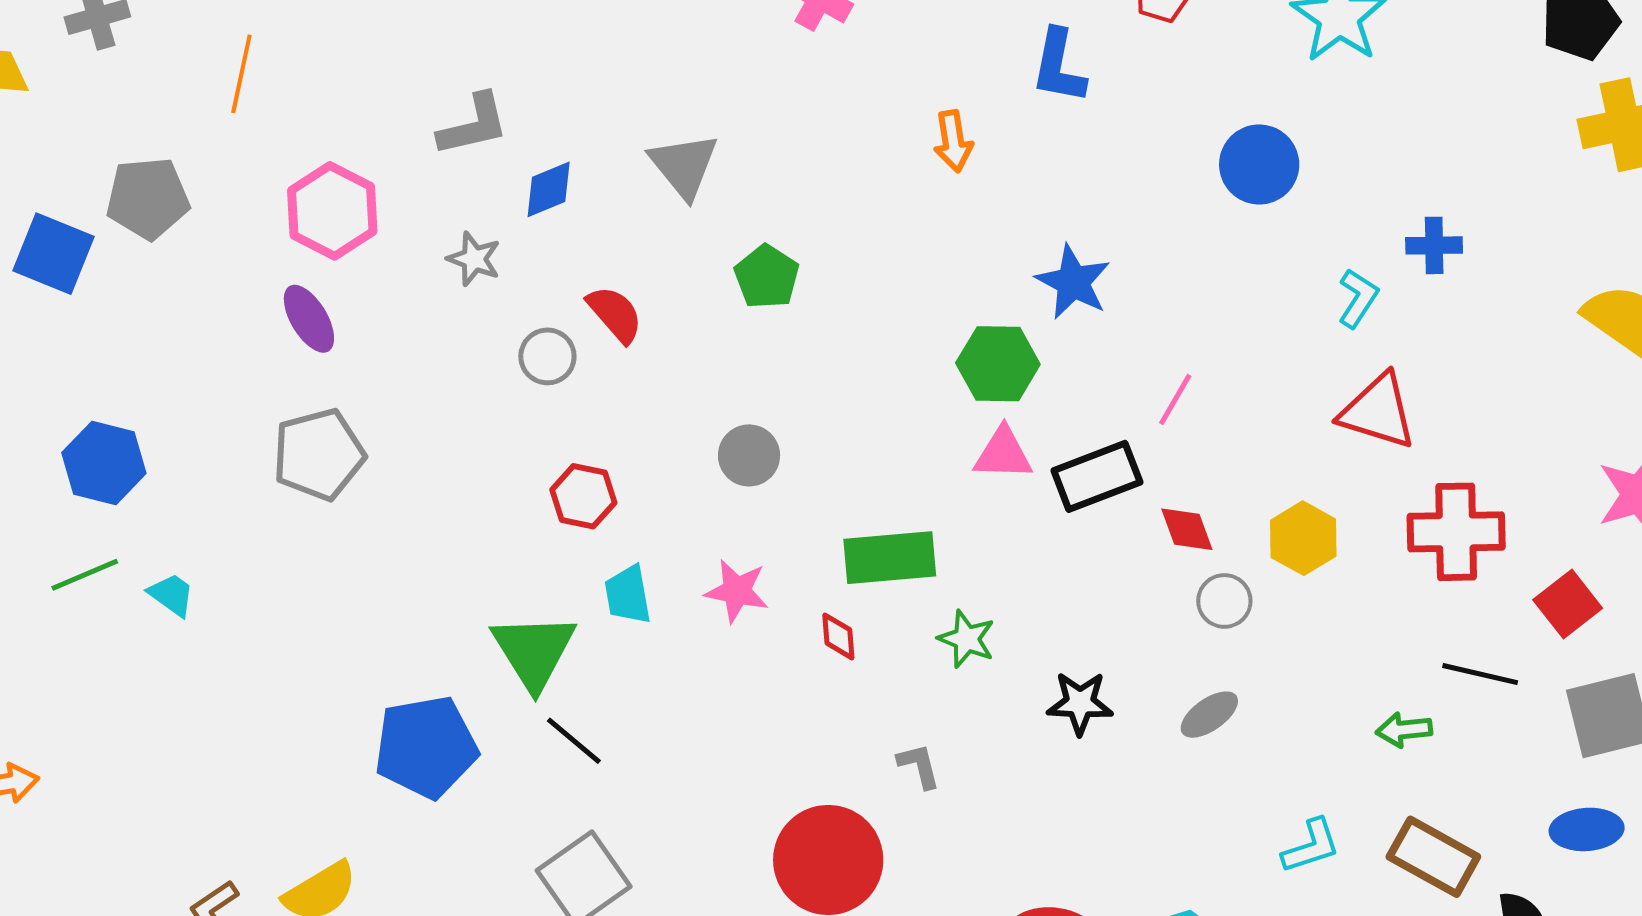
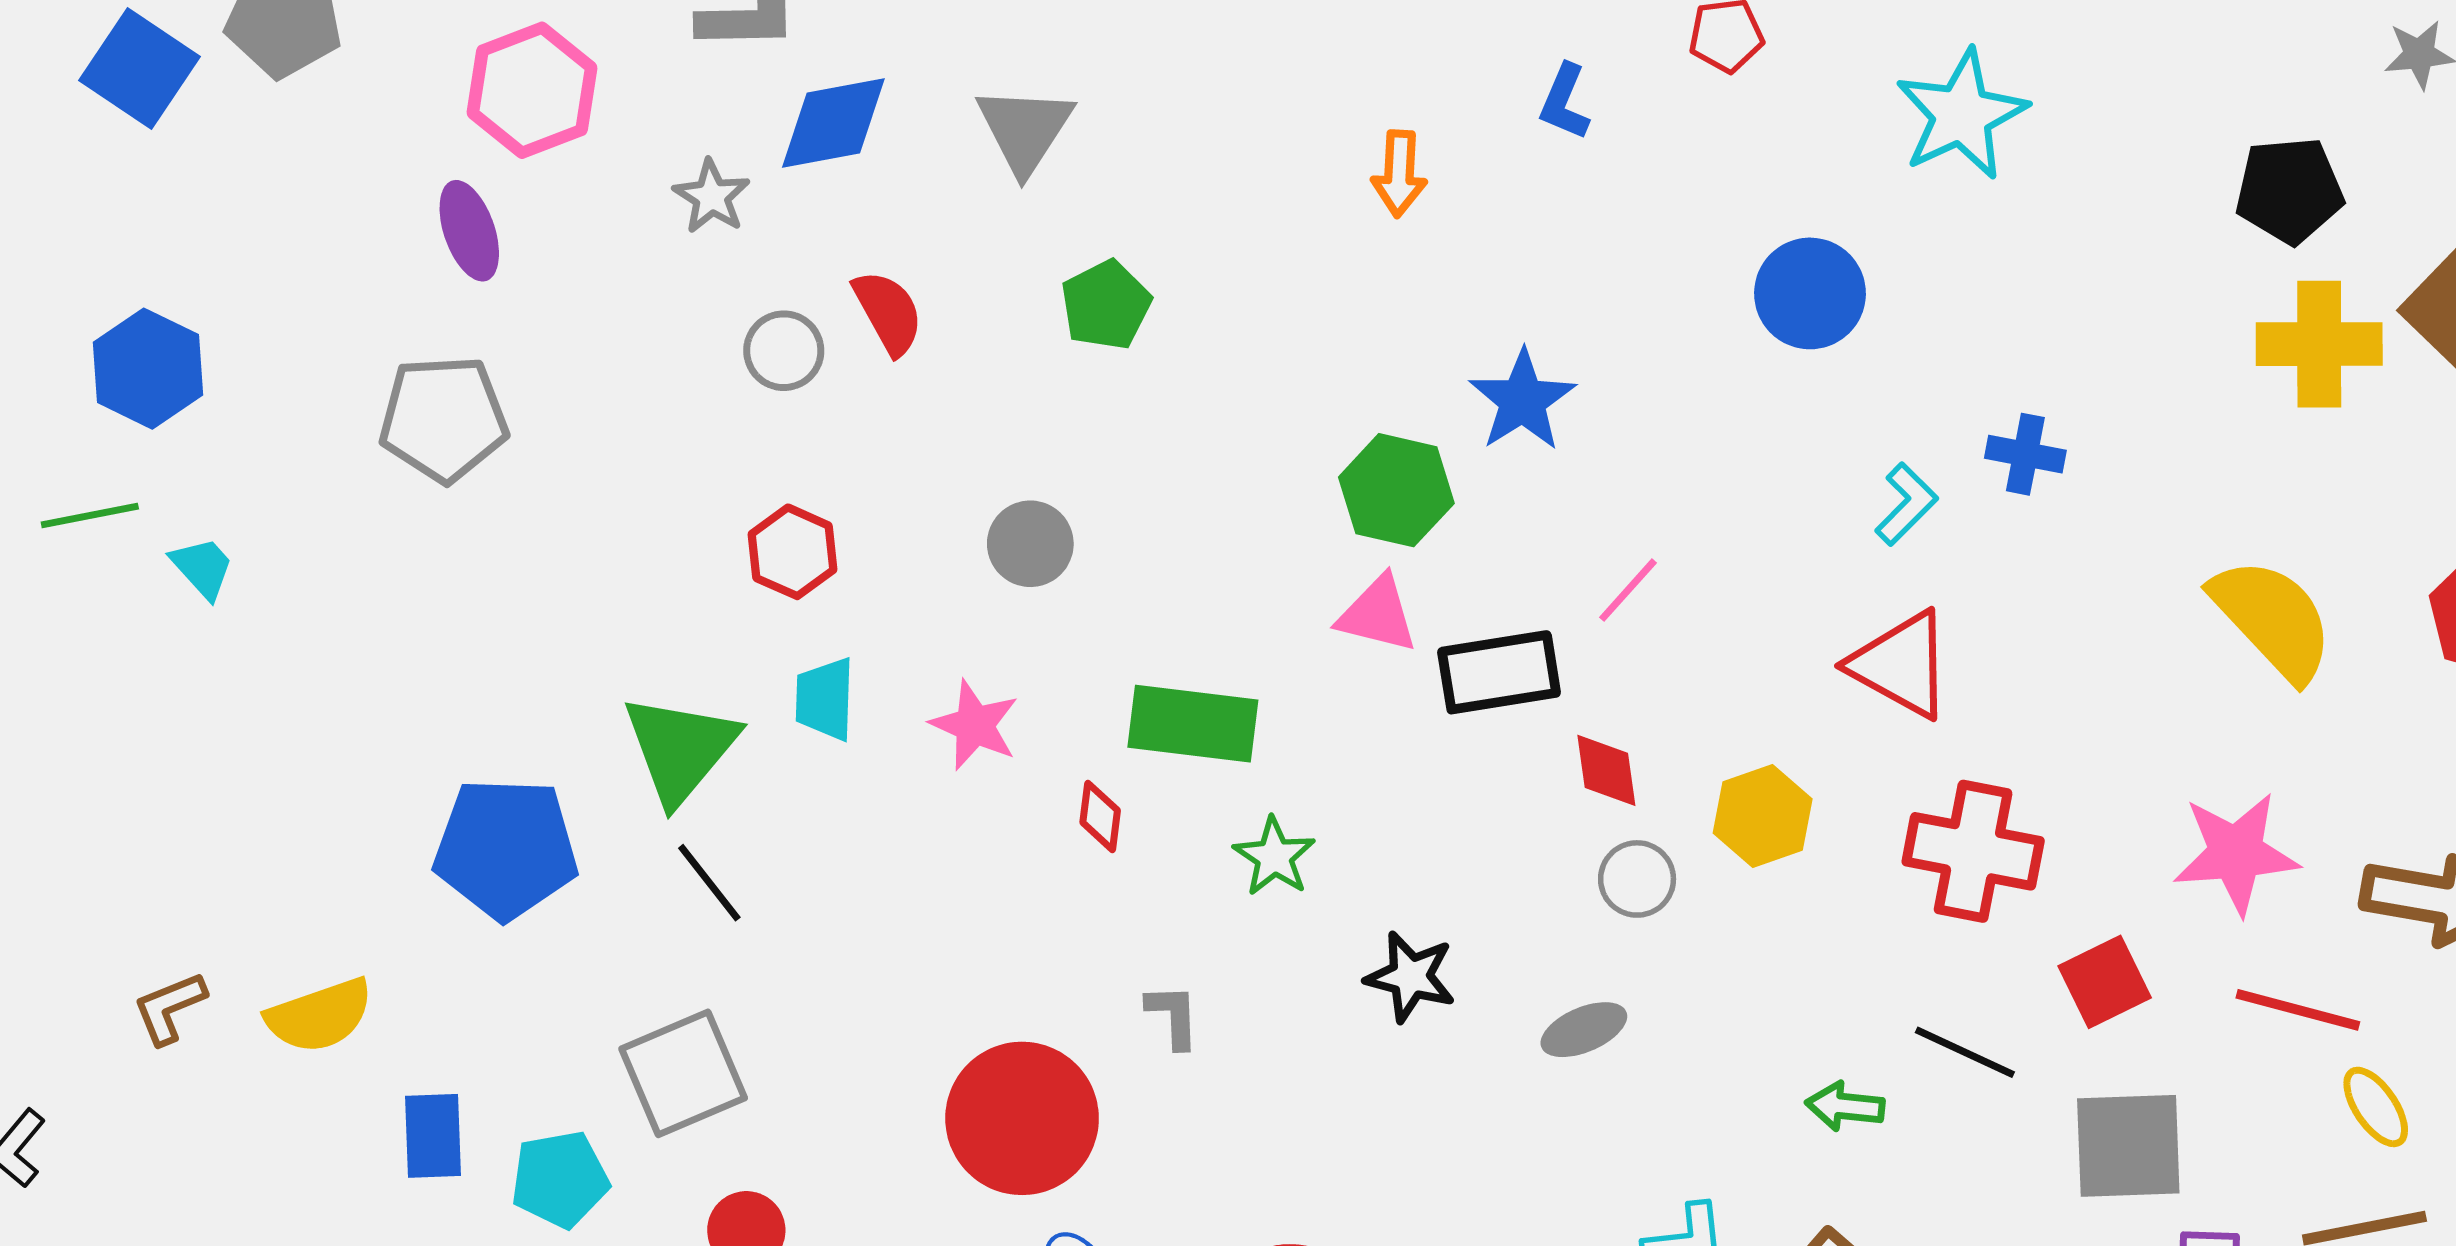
blue L-shape: (1059, 66) -> (1565, 102), size x0.7
blue diamond: (549, 189) -> (833, 123), size x1.4

